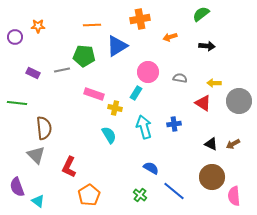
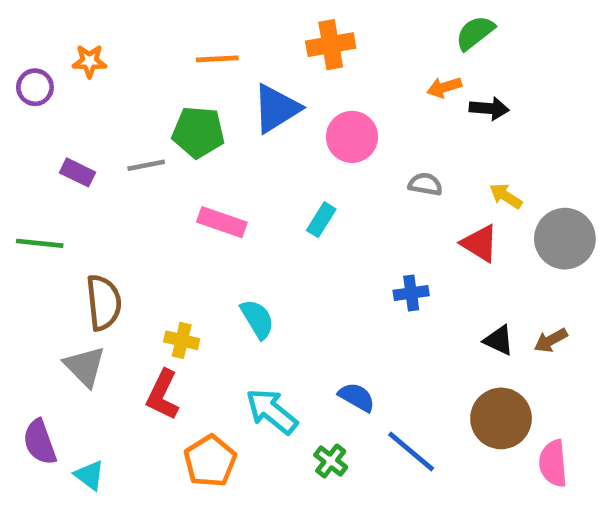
orange arrow: (170, 37) -> (444, 87), moved
pink circle: (148, 72) -> (352, 137), moved
yellow arrow: (214, 83) -> (506, 196), turned 32
yellow cross: (115, 108) -> (182, 340), moved
cyan arrow: (144, 127) -> (272, 411), moved, turned -35

